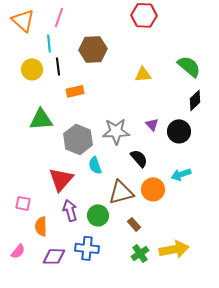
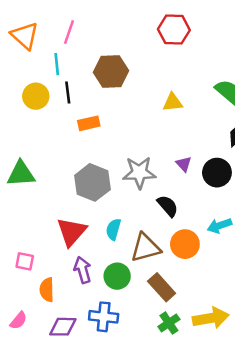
green triangle: (41, 119) -> (21, 174), moved
cyan semicircle: (95, 165) -> (113, 229), moved, turned 36
brown rectangle: (134, 224) -> (162, 287), size x1.6

